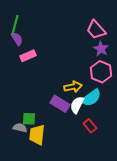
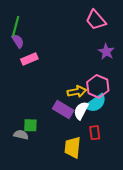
pink trapezoid: (96, 30) -> (96, 20), moved
pink hexagon: (101, 72) -> (98, 86), moved
red rectangle: (90, 126) -> (95, 133), turned 32
yellow trapezoid: (37, 135) -> (73, 147), moved

